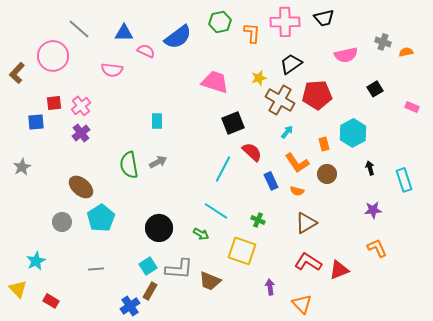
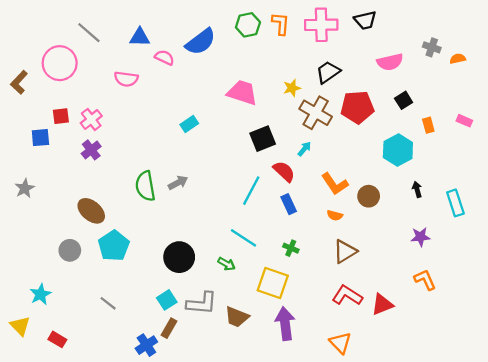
orange L-shape: (252, 33) -> (281, 24), moved
black square: (375, 89) -> (404, 100), moved
cyan rectangle: (157, 121) -> (189, 124), moved, turned 56
cyan arrow: (287, 132) -> (304, 149), moved
orange rectangle: (324, 144) -> (428, 125), moved
blue rectangle: (271, 181) -> (289, 204), moved
gray line: (96, 269) -> (108, 303), turned 42
purple arrow: (270, 287) -> (285, 324), moved, size x1.8

